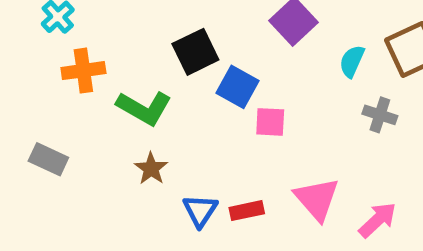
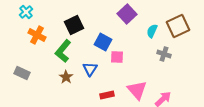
black square: (195, 52) -> (74, 25), moved
orange cross: (83, 71) -> (37, 35), turned 36
green L-shape: (144, 108) -> (63, 51), turned 100
blue triangle: (200, 211) -> (90, 69), moved

